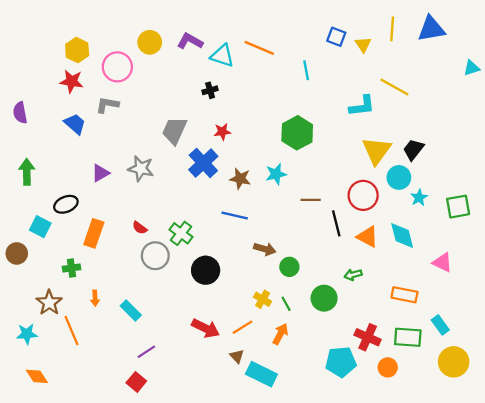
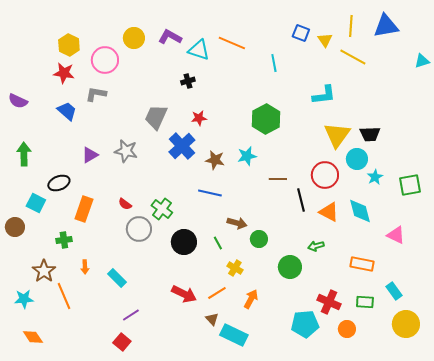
yellow line: (394, 87) -> (353, 57), moved
purple semicircle: (20, 113) -> (18, 101), turned -54
black trapezoid: (413, 150) -> (370, 134), turned -130
green line: (286, 304) -> (218, 243), moved
green rectangle: (408, 337) -> (365, 302), size x0.7

